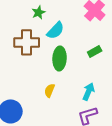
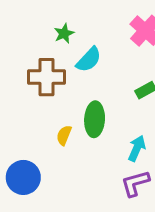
green ellipse: (60, 58) -> (95, 119), moved
yellow semicircle: (50, 90) -> (64, 135), moved

